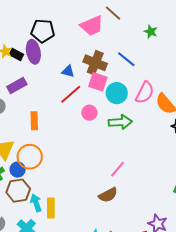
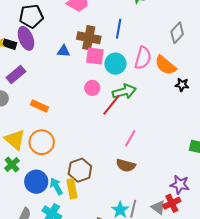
blue line: (126, 59) -> (119, 29), turned 72
red line: (71, 94) -> (111, 105), moved
orange rectangle: (34, 121) -> (40, 106), turned -54
blue circle: (18, 170) -> (36, 182), moved, size x1.5
brown hexagon: (18, 191) -> (80, 170), moved
brown semicircle: (108, 195) -> (126, 165), turned 54

